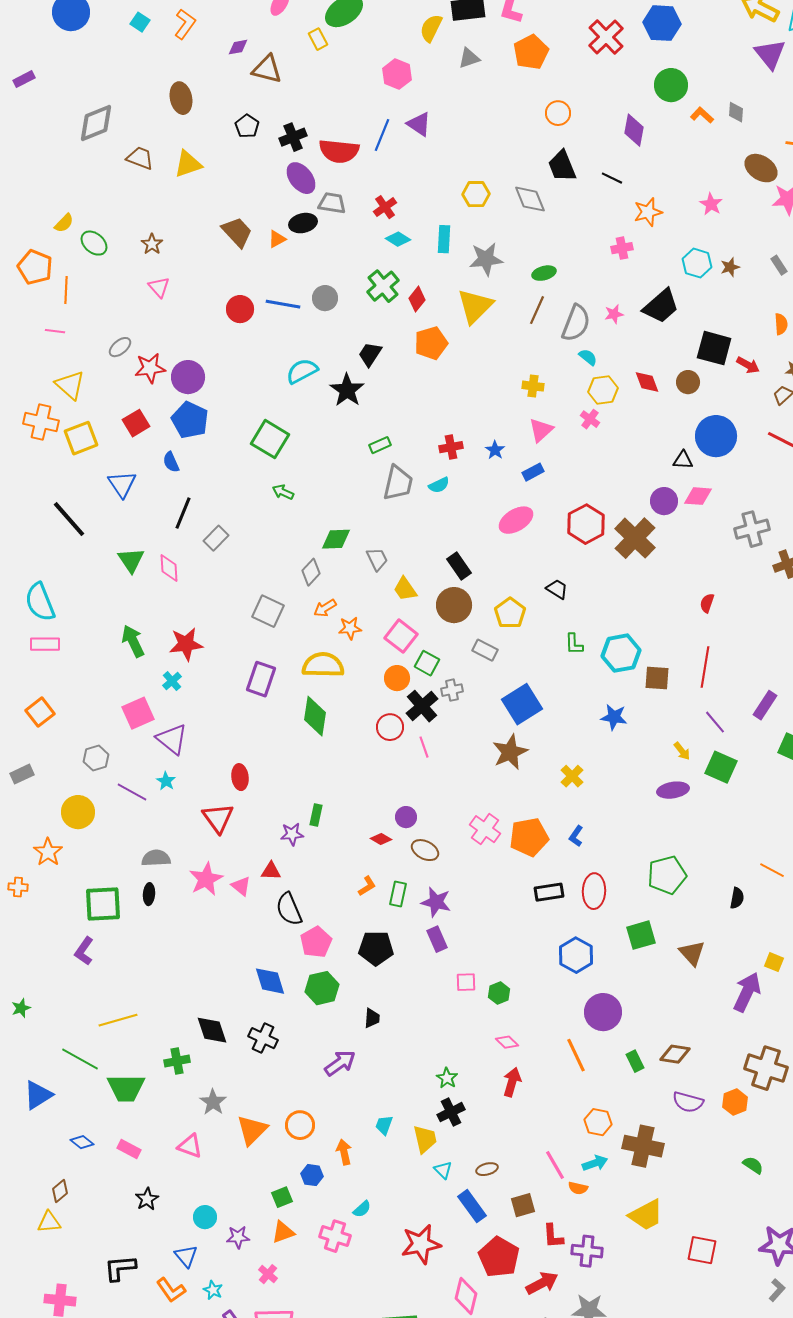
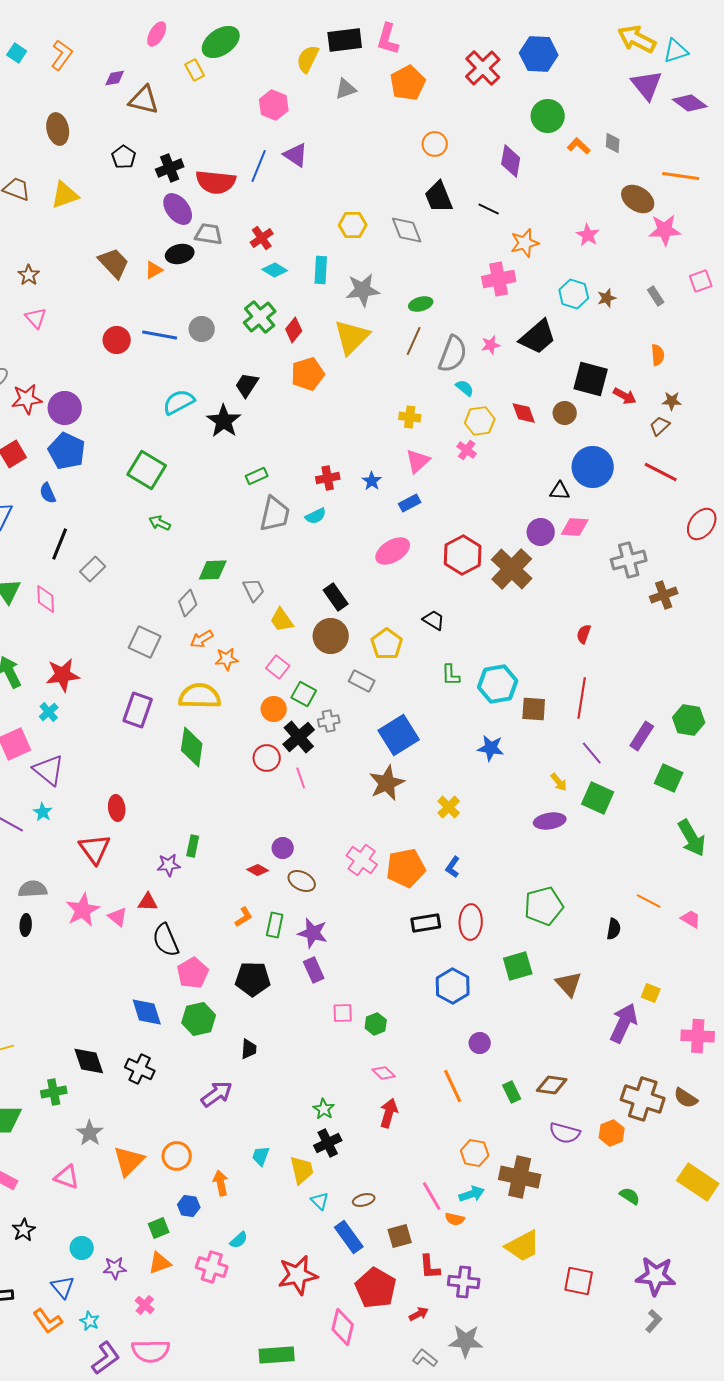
pink cross: (622, 248) -> (499, 279), size x1.5
pink square: (401, 636) -> (278, 667), size x0.7
purple circle: (603, 1012) -> (480, 1043), size x0.6
red arrow: (542, 1283) -> (419, 1314), size x0.6

